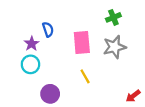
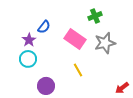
green cross: (113, 17) -> (95, 16), moved
blue semicircle: (48, 29) -> (44, 27), turned 56
pink rectangle: (82, 43) -> (75, 39), turned -50

